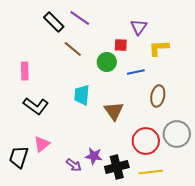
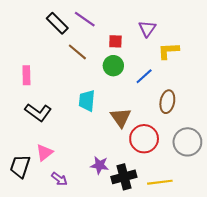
red square: (121, 45) -> (115, 41), moved
blue line: (136, 72) -> (144, 76), turned -30
red circle: (146, 141) -> (144, 139), moved
purple arrow: (74, 165) -> (59, 179), moved

